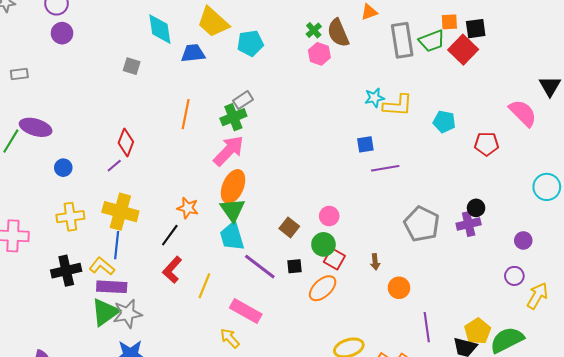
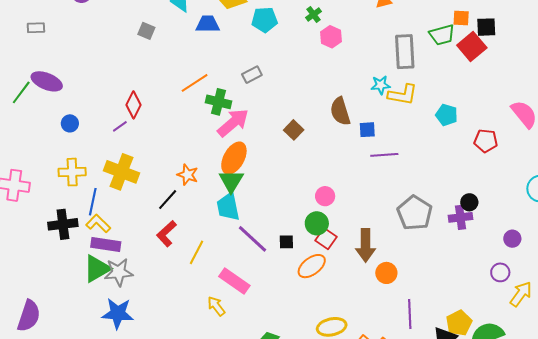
green cross: (314, 30) -> (313, 15), moved
brown semicircle: (338, 33) -> (340, 111), moved
gray rectangle: (402, 40) -> (405, 52), moved
orange line: (186, 114) -> (195, 83), turned 40
green cross: (233, 117) -> (218, 102), moved, turned 30
brown square: (289, 227) -> (294, 130), moved
blue line: (117, 245) -> (93, 202), moved
brown arrow: (375, 262) -> (366, 245), size x2.0

